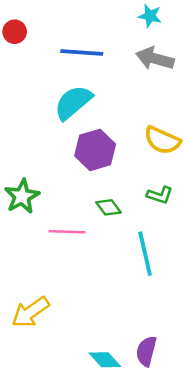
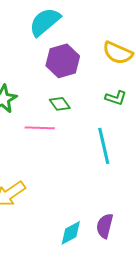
green diamond: (109, 207) -> (60, 104), moved
cyan diamond: (105, 360) -> (71, 233), turned -76

